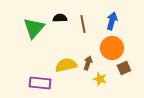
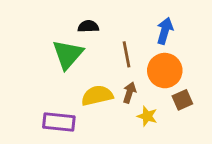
brown line: (83, 24) -> (127, 54), moved
green triangle: (34, 28) -> (68, 54), moved

